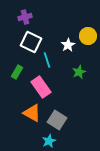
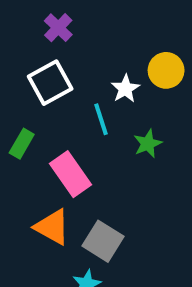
purple cross: (25, 17) -> (58, 28), moved, turned -32
white square: (31, 42) -> (50, 83), turned 35
cyan line: (47, 60) -> (101, 119), moved

